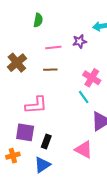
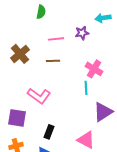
cyan line: (84, 97) -> (86, 88), turned 32
pink L-shape: (36, 105) -> (39, 96), turned 40
purple square: (25, 132) -> (17, 118), moved

